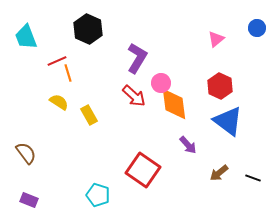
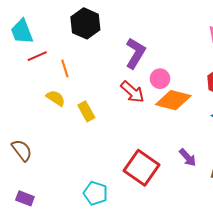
red line: (57, 61) -> (37, 56), moved
orange diamond: (174, 104) -> (173, 100), turned -68
purple arrow: (188, 145) -> (188, 157), moved

